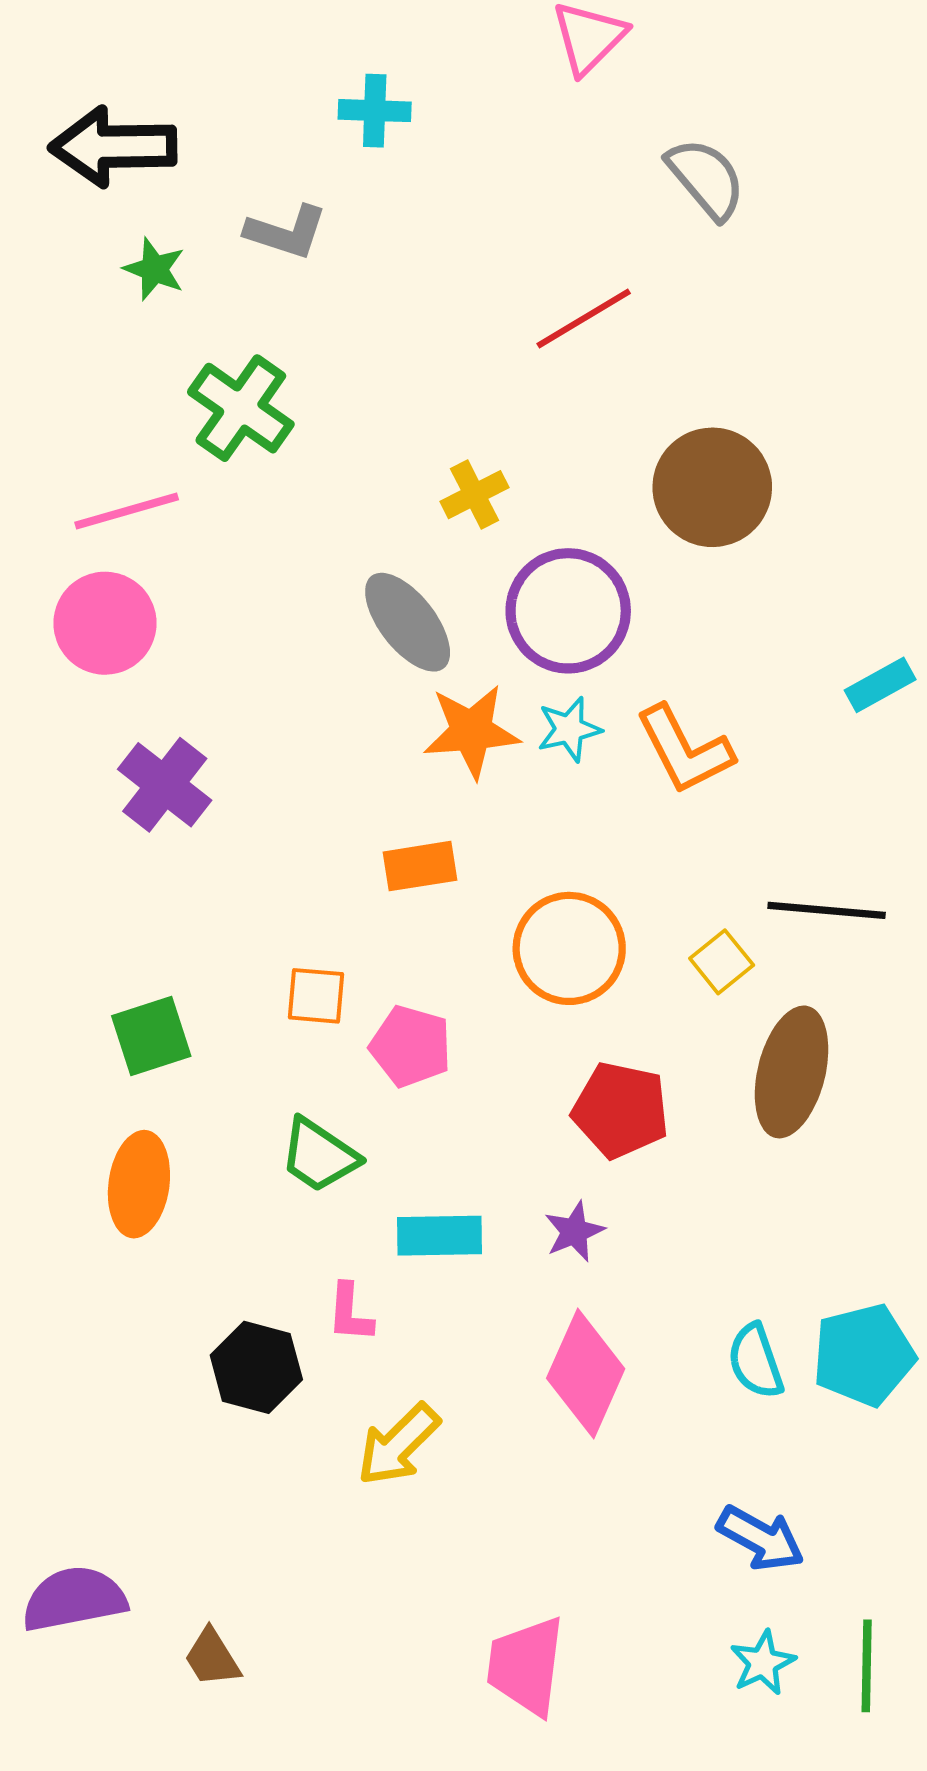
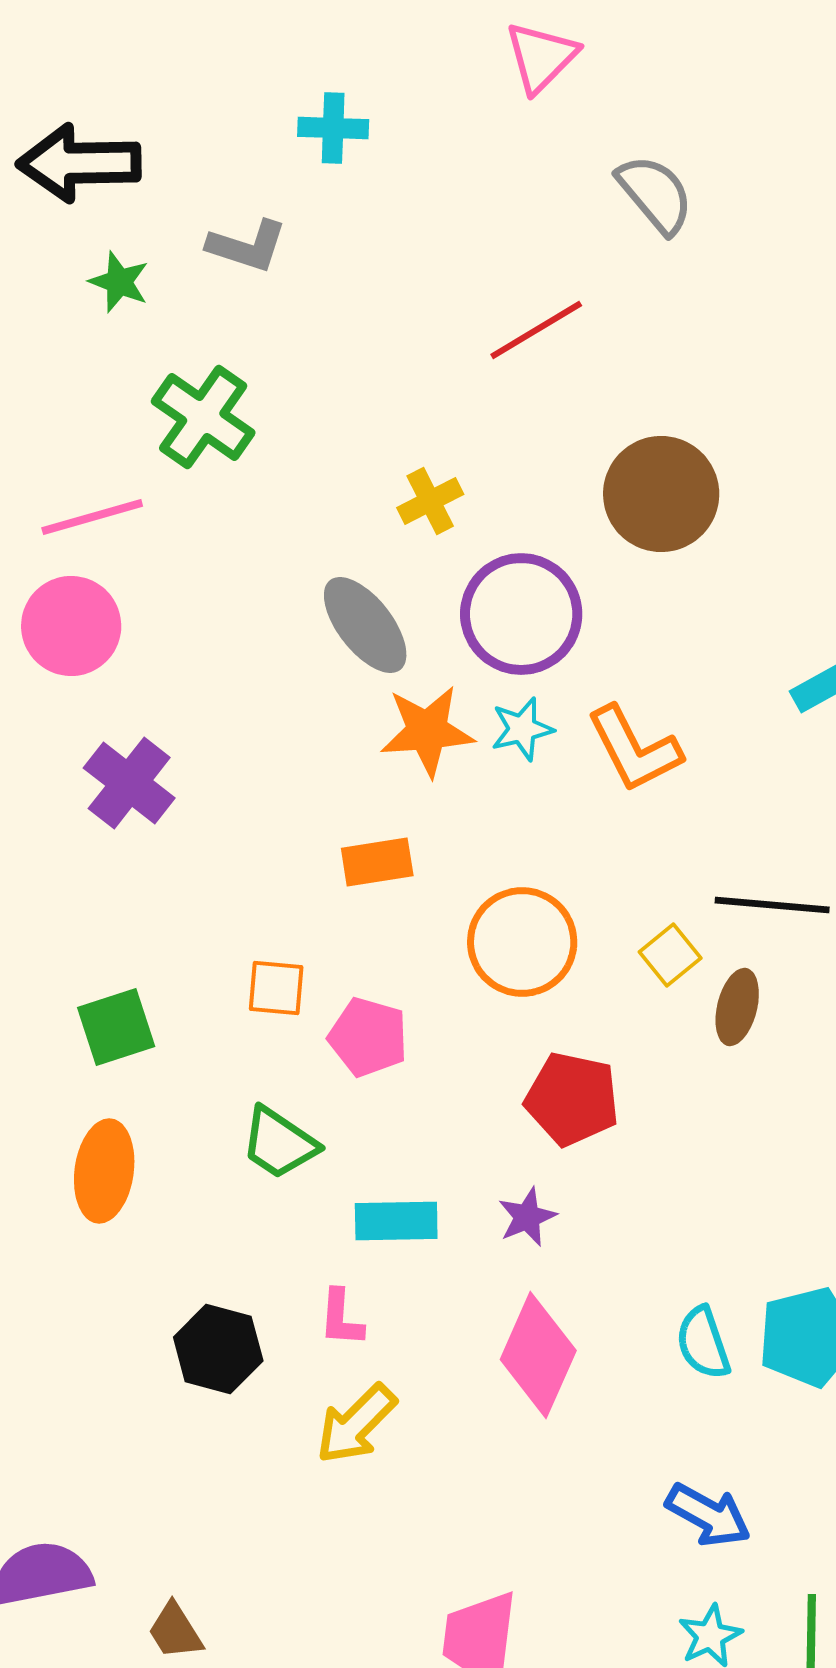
brown ellipse: (792, 1072) -> (737, 1007), moved, size x0.6
pink L-shape: (350, 1313) -> (341, 1318), moved

